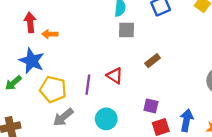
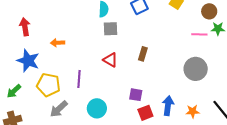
orange arrow: (50, 34) -> (58, 43), moved
brown rectangle: (153, 61) -> (143, 54), moved, turned -32
red triangle: (115, 76) -> (110, 60), moved
green arrow: (13, 83) -> (14, 91), moved

